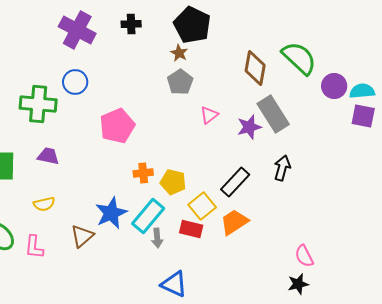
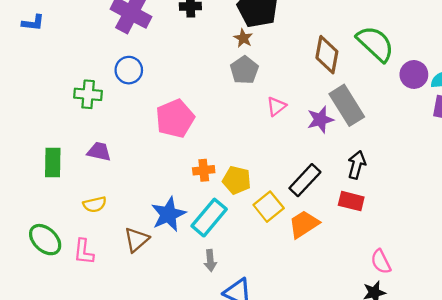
green cross: (38, 104) -> (88, 94), size x0.7
red rectangle: (191, 229) -> (351, 201), moved
gray arrow: (157, 238) -> (210, 261), moved

